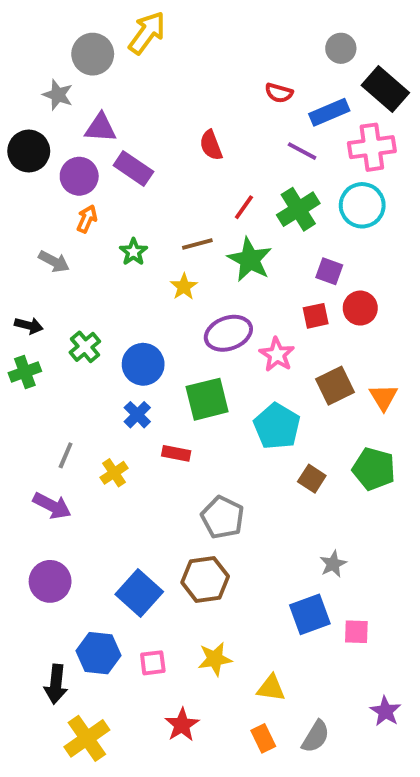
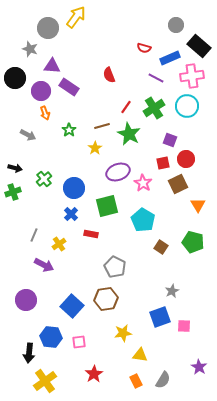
orange arrow: (87, 219) -> (45, 113), turned 136
brown square: (335, 386) -> (178, 184), moved
purple arrow: (52, 506) -> (44, 265), moved
yellow star: (215, 659) -> (123, 333), moved

